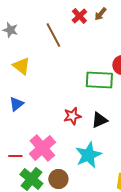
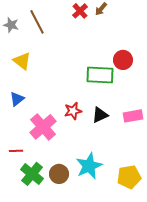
brown line: (53, 35) -> (37, 22), moved
pink cross: (42, 148) -> (43, 127), moved
cyan star: (88, 155) -> (89, 166), moved

